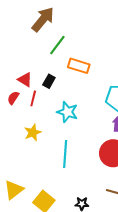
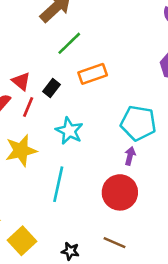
orange rectangle: (79, 66) -> (93, 74), turned -45
yellow star: (33, 133) -> (21, 150), size x1.4

